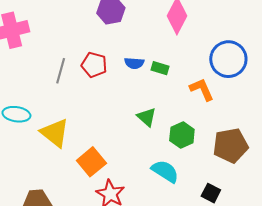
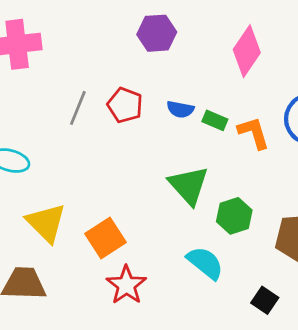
orange L-shape: (202, 89) -> (254, 133), moved
green triangle: (147, 117) -> (189, 185), size x1.5
yellow triangle: (55, 133) -> (46, 223), moved

